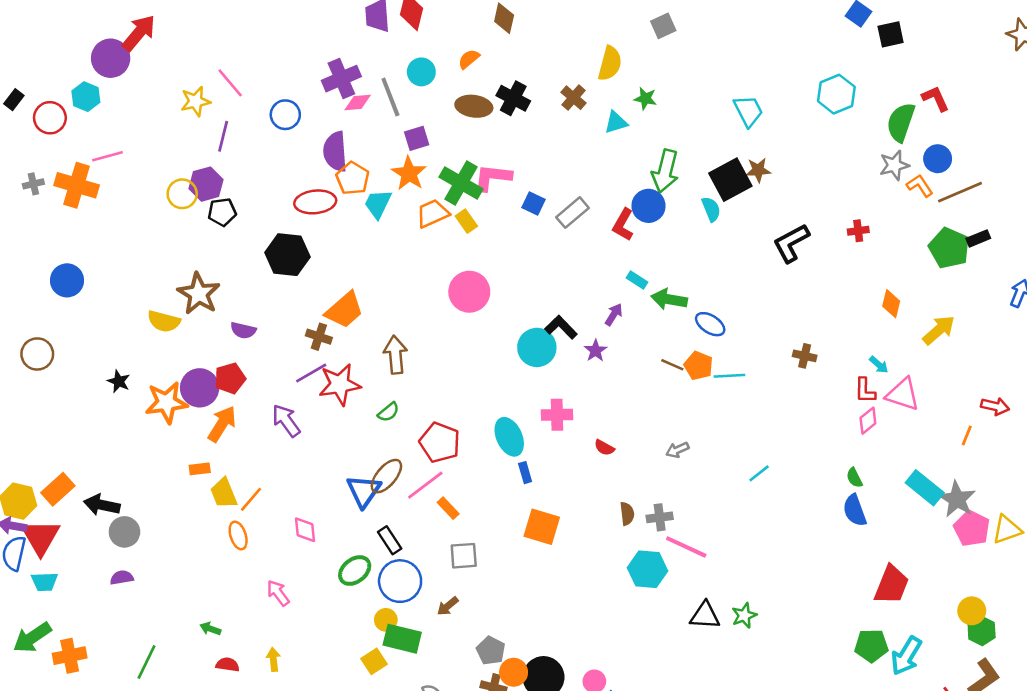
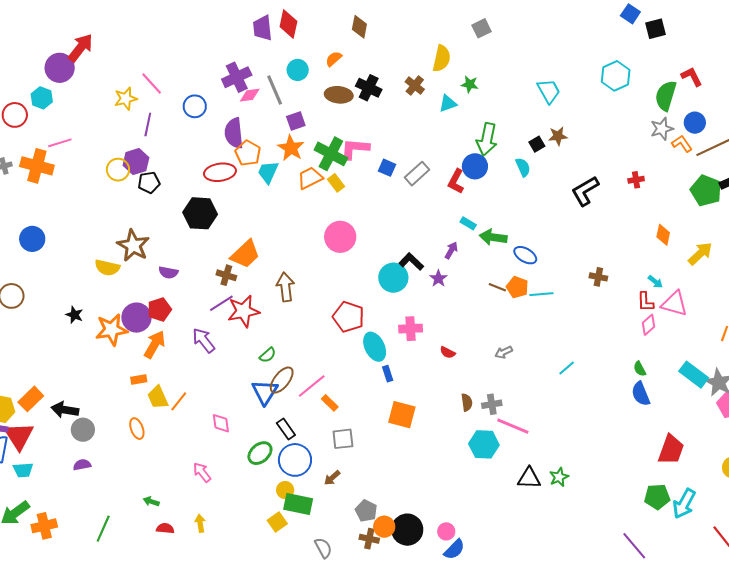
black square: (730, 180) -> (537, 144), size x0.5
green semicircle: (388, 412) -> (268, 355), moved
red pentagon: (440, 442) -> (348, 317), moved
orange ellipse: (238, 535) -> (137, 429), moved

